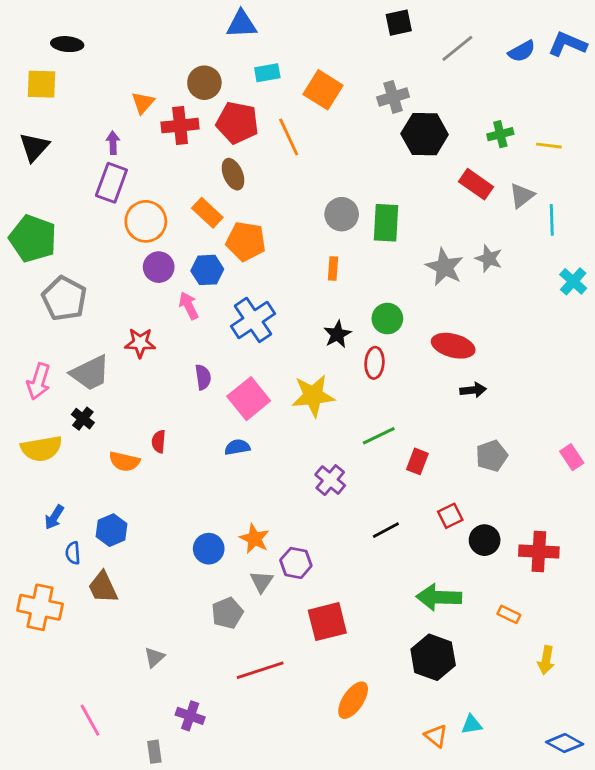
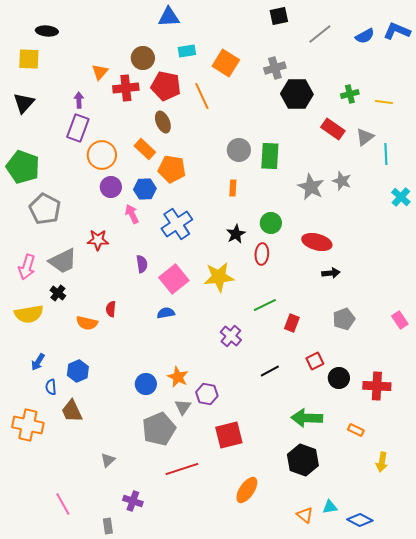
gray pentagon: (227, 613) -> (159, 429), size x1.5
blue diamond: (565, 743) -> (360, 520), moved

